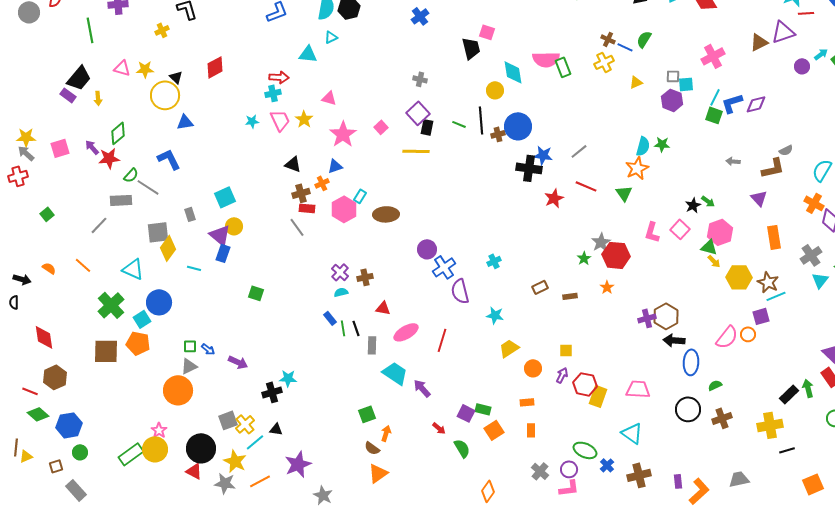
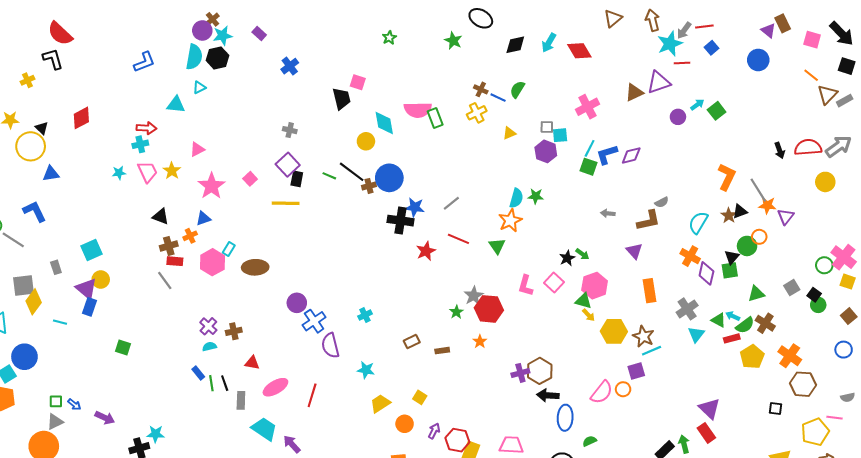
pink triangle: (329, 98) -> (197, 149), turned -42
black line: (481, 120) -> (352, 172), turned -48
yellow square: (566, 350) -> (420, 397), moved, turned 32

